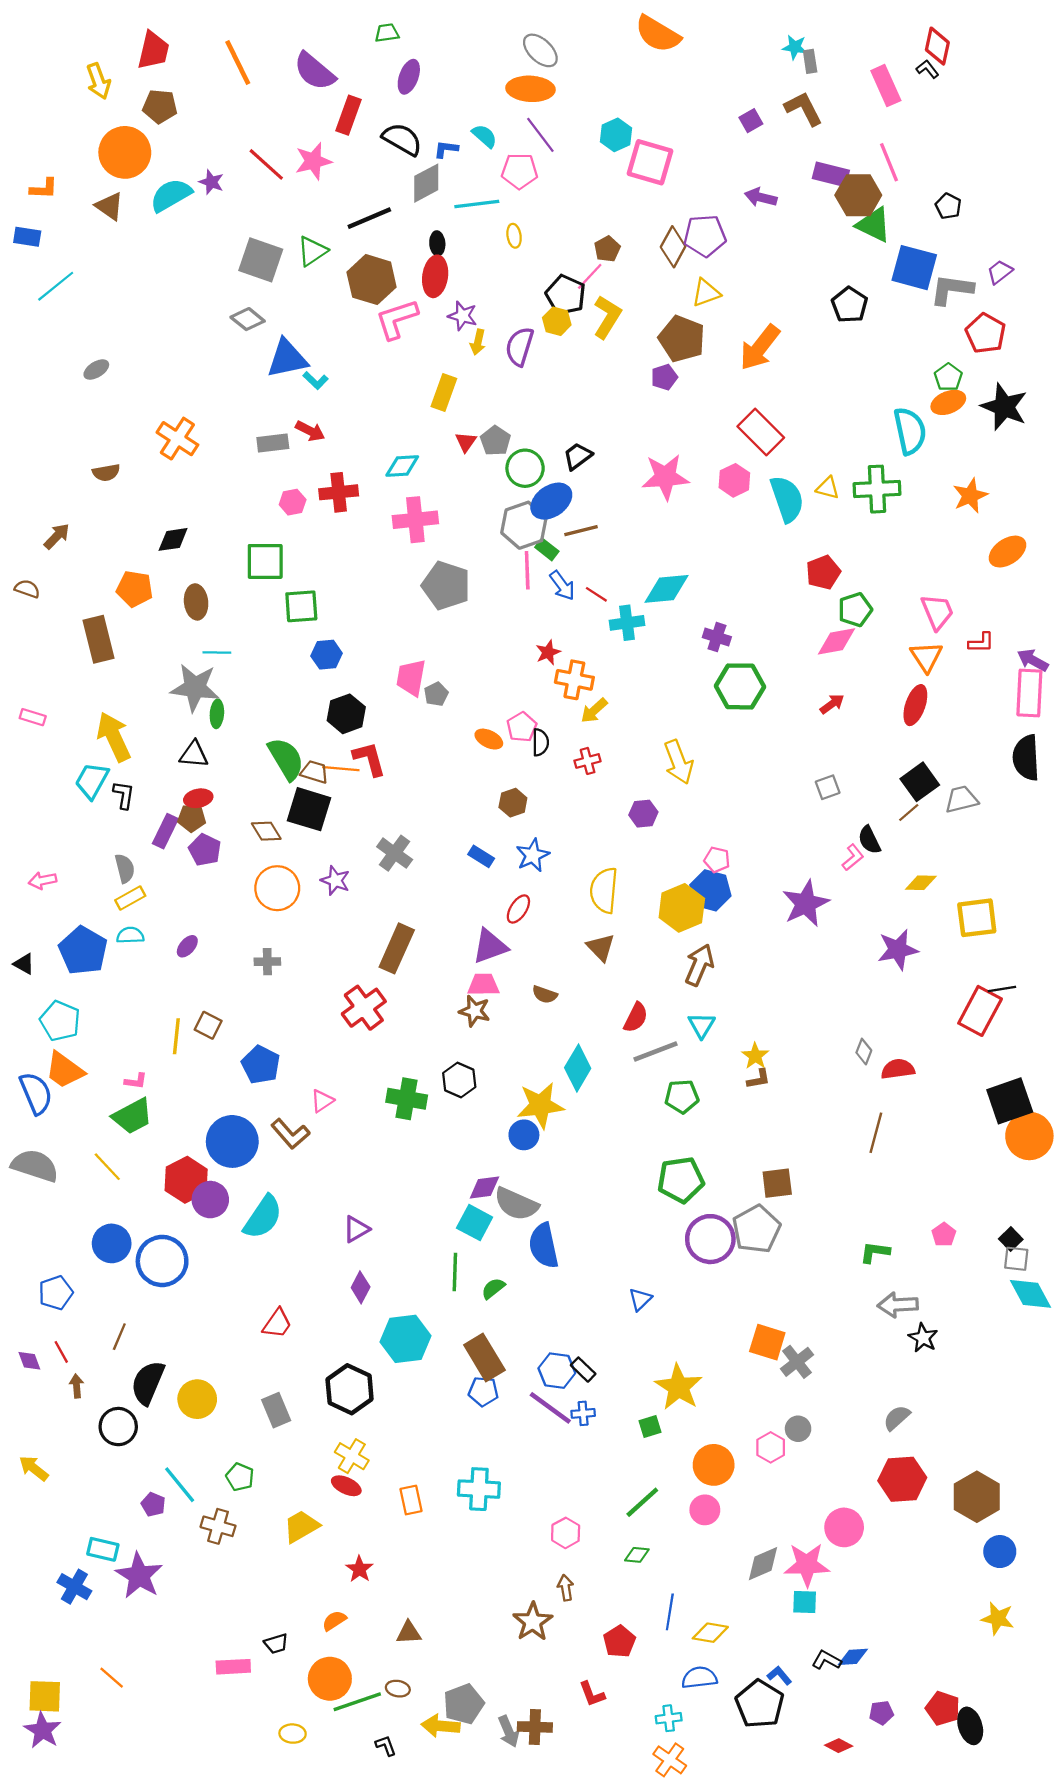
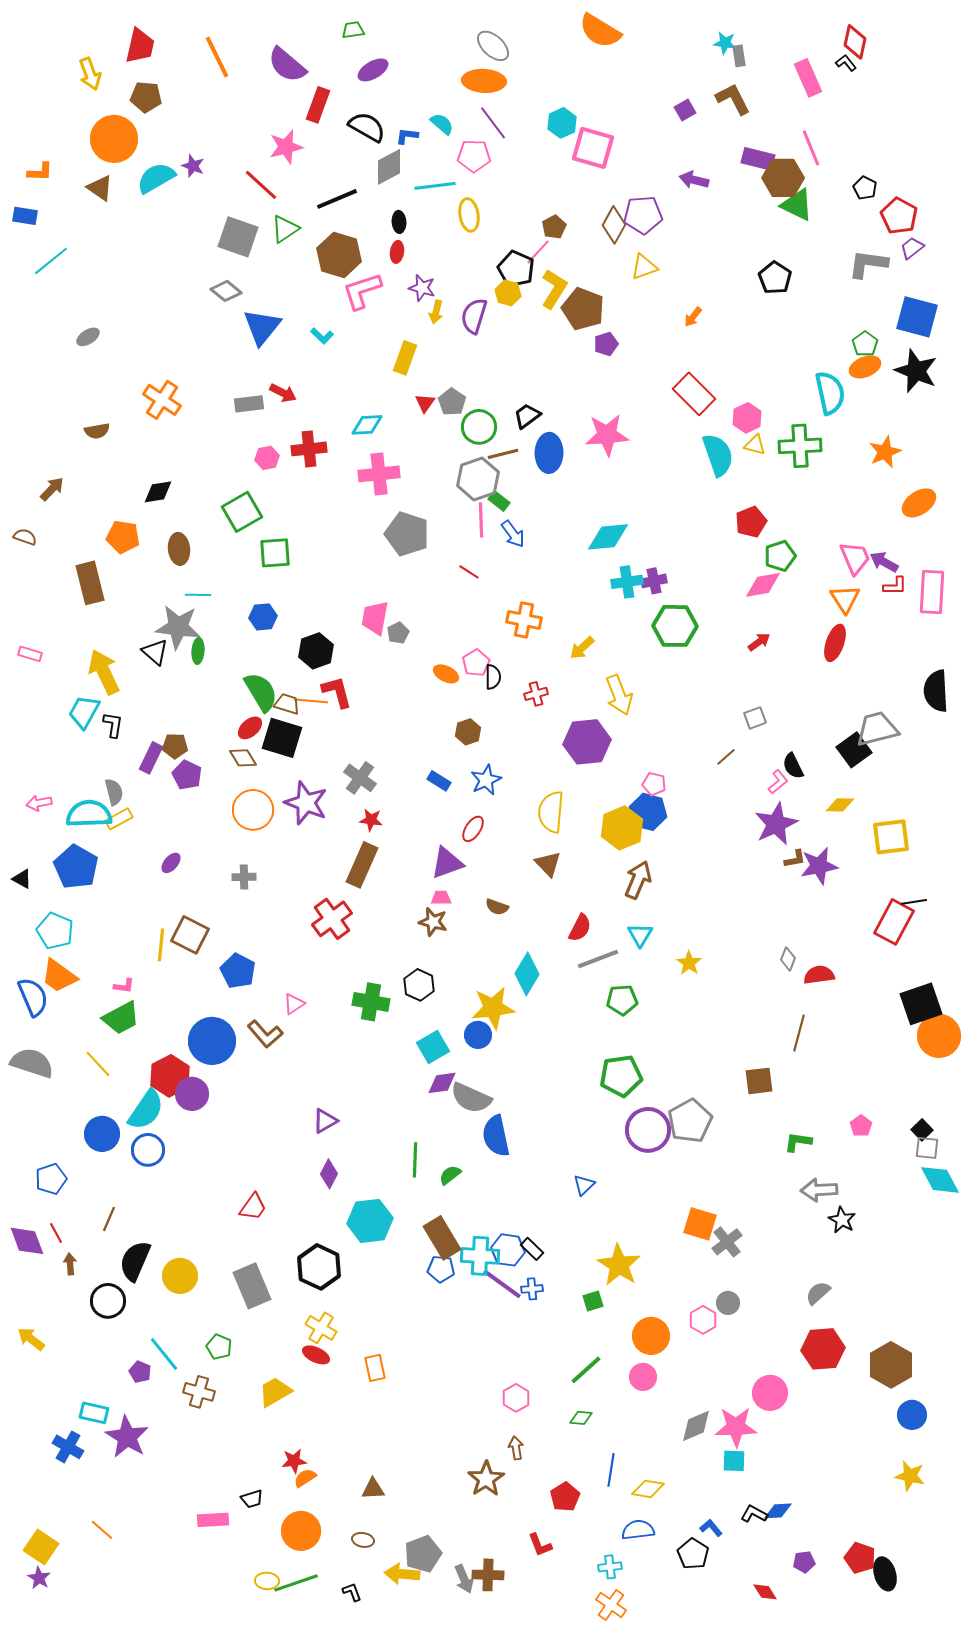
purple ellipse: (409, 77) -> (373, 70), turned 40
red line: (266, 164) -> (261, 185), moved
yellow ellipse: (514, 236) -> (469, 215), size x1.5
blue square: (914, 268) -> (917, 317), moved
red ellipse: (435, 276) -> (397, 252), size x0.6
red pentagon: (986, 333) -> (899, 216), moved
brown pentagon: (682, 339) -> (583, 309), moved
orange arrow: (760, 348) -> (693, 317), size x0.5
blue triangle: (287, 359) -> (262, 327), turned -39
cyan L-shape: (316, 380) -> (322, 336), moved
pink hexagon: (734, 480) -> (747, 418), moved
blue ellipse: (551, 501) -> (549, 453), moved, turned -54
brown line: (581, 531) -> (503, 454), moved
green square: (265, 561) -> (242, 512), turned -30
red line: (596, 594) -> (469, 572), moved
cyan cross: (627, 623) -> (627, 582), moved
purple cross: (717, 637) -> (654, 581), turned -30
red star: (548, 652) -> (371, 820), moved, turned 30
blue hexagon: (327, 655) -> (263, 617), moved
purple arrow: (1033, 660) -> (884, 562), moved
pink rectangle: (1029, 693) -> (932, 592), moved
yellow arrow: (594, 711) -> (582, 648), moved
black triangle: (194, 754) -> (155, 652), moved, turned 36
black square: (920, 782) -> (854, 750), moved
red ellipse: (198, 798) -> (250, 728), moved, turned -30
gray trapezoid: (961, 799) -> (877, 729), size x1.4
brown line: (909, 813) -> (726, 757), moved
purple hexagon: (643, 814) -> (587, 742), size x1.8
purple star: (335, 880) -> (306, 803), size x1.6
purple star: (806, 904) -> (776, 824), moved
cyan semicircle: (130, 935) -> (89, 814), moved, size x1.8
pink trapezoid: (483, 985) -> (441, 898), size x0.7
brown square: (208, 1025) -> (190, 935), size x1.5
brown L-shape: (759, 1079) -> (795, 859), moved
brown square: (777, 1183) -> (759, 1081), moved
cyan semicircle: (263, 1217) -> (146, 1110), moved
cyan square: (475, 1223) -> (433, 1047), moved, turned 32
blue circle: (162, 1261) -> (148, 1150), size x0.7
purple diamond: (29, 1361) -> (27, 1241), size x1.6
gray rectangle: (276, 1410) -> (252, 1286), size x1.4
cyan cross: (479, 1489) -> (480, 1256), moved
red star: (359, 1569) -> (294, 1461), moved, turned 30
yellow square: (45, 1696) -> (41, 1547), turned 32
green line: (357, 1702) -> (296, 1583), moved
black pentagon: (760, 1704) -> (693, 1554), size x0.7
purple star: (43, 1730) -> (39, 1578), size x0.7
red diamond: (839, 1746) -> (765, 1592), turned 30

